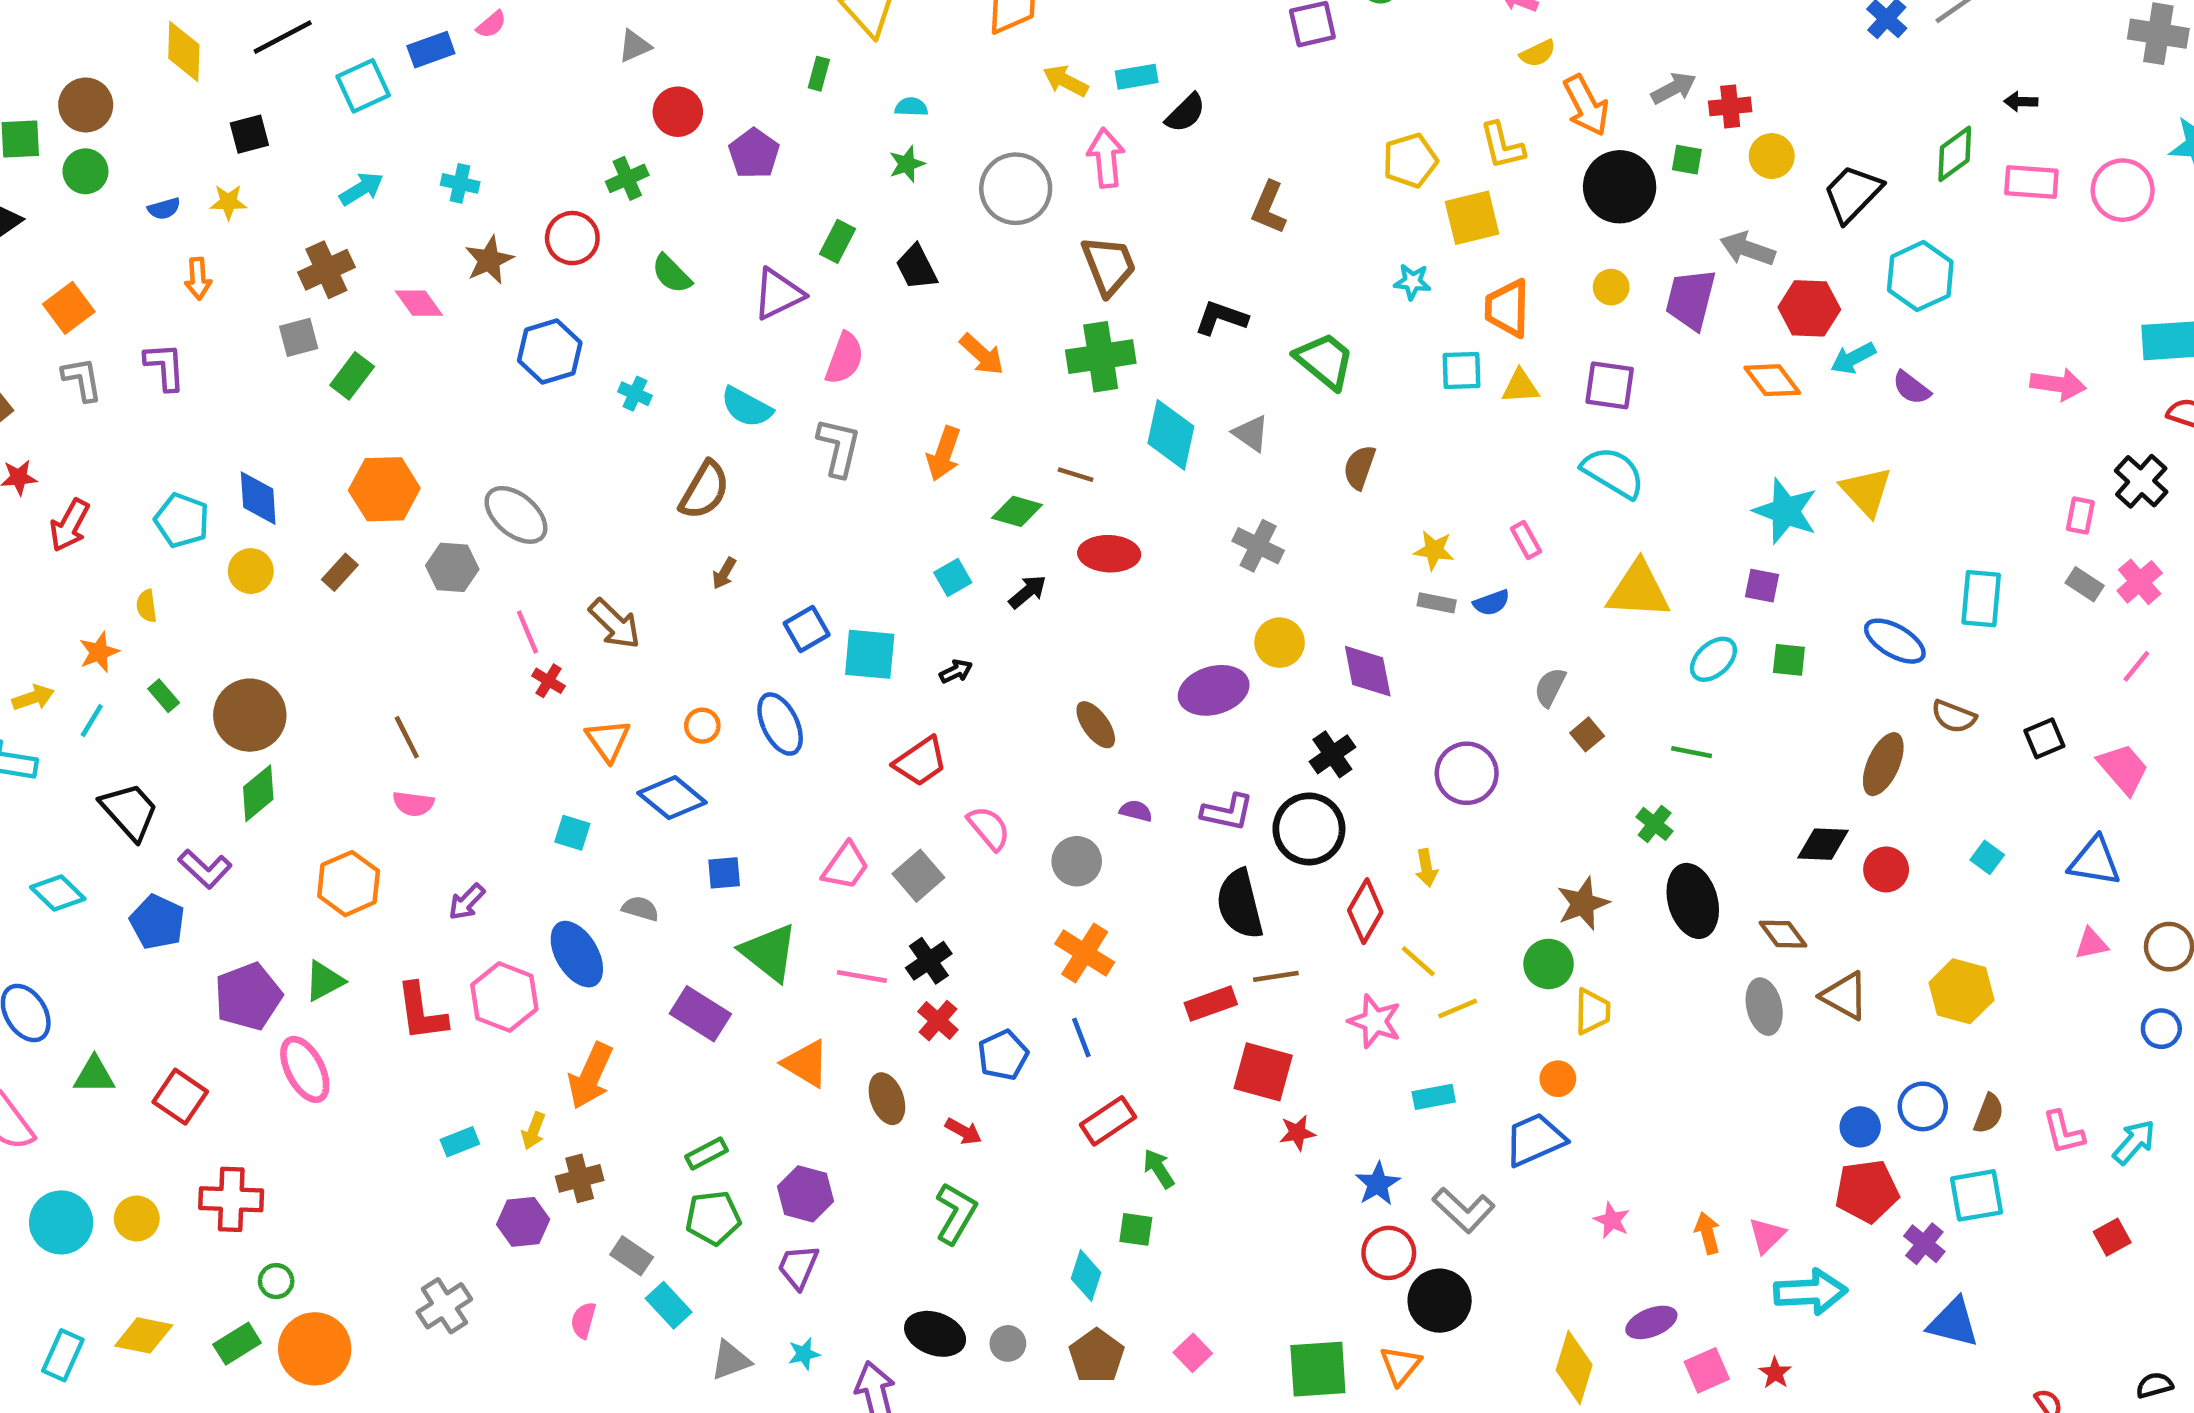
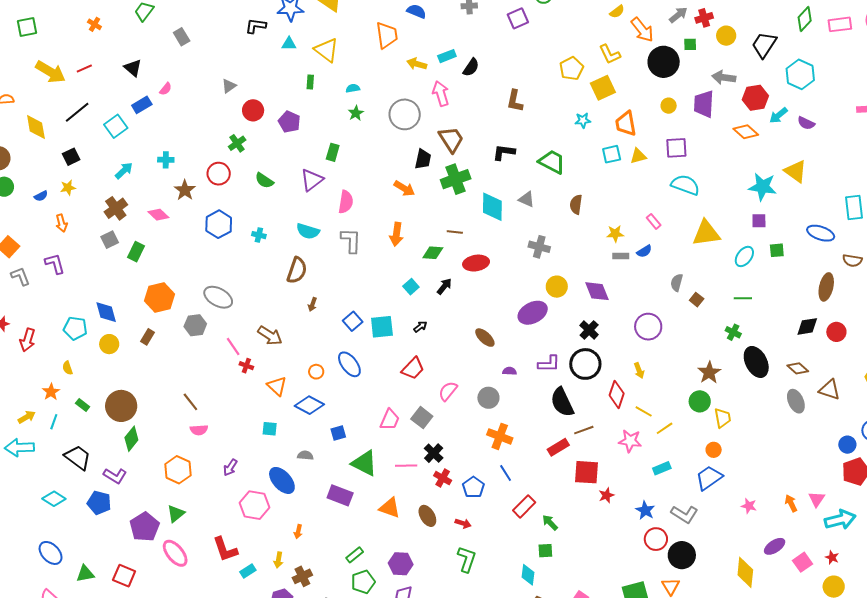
black trapezoid: (917, 267) -> (423, 159), moved, turned -130
pink semicircle: (989, 828) -> (448, 391), turned -90
red L-shape: (421, 1012) -> (225, 549), moved
orange arrow: (590, 1076) -> (298, 532), size x0.5

